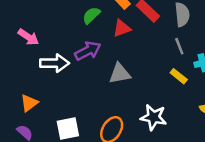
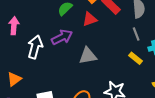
pink arrow: (28, 37) -> (14, 26), turned -120
white arrow: (55, 63) -> (35, 47), turned -75

